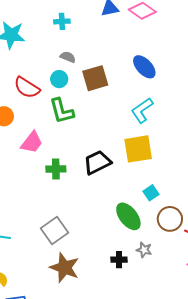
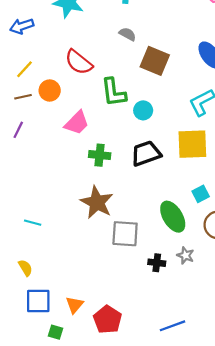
brown square: (95, 78) -> (155, 61), turned 32
cyan circle: (59, 79) -> (143, 110), moved
gray square: (54, 230) -> (125, 234), moved, turned 32
brown star: (65, 268) -> (97, 202), moved

